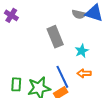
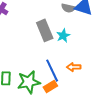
cyan star: (82, 51) -> (63, 36), moved

